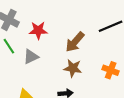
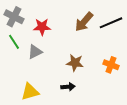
brown arrow: (75, 42) -> (84, 22), moved

